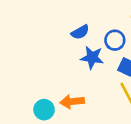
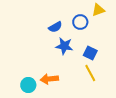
blue circle: (115, 40) -> (80, 22), moved

